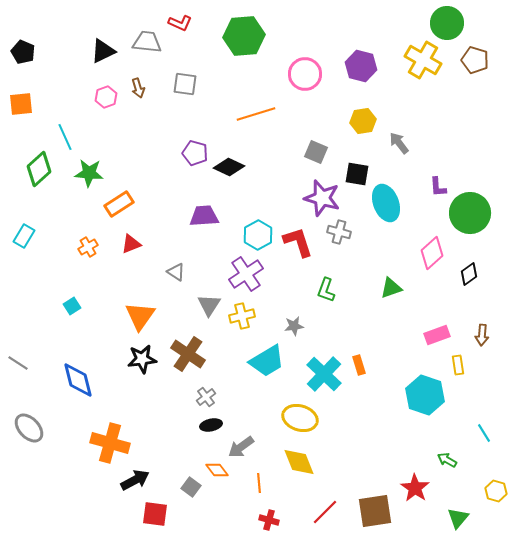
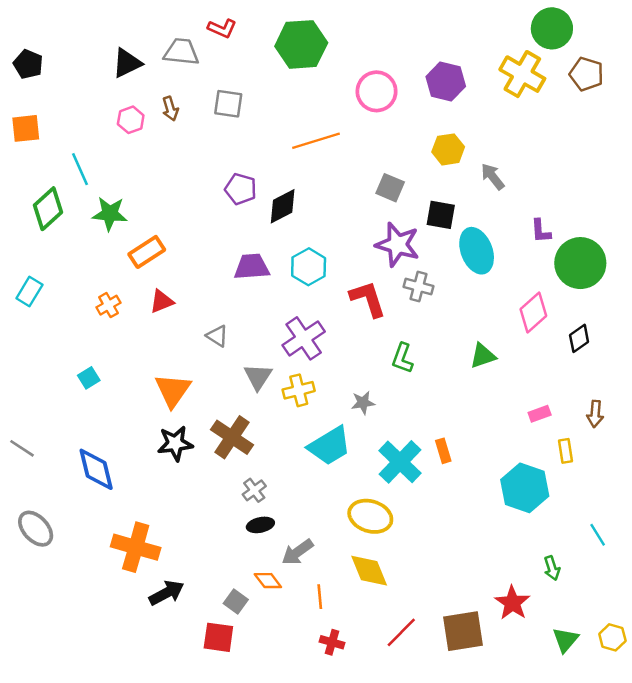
black diamond: (229, 167) -> (283, 206), turned -52
cyan hexagon: (258, 235) -> (309, 267), moved
pink rectangle: (437, 335) -> (540, 414), size x0.7
green arrow: (447, 460) -> (552, 568), turned -138
yellow hexagon: (496, 491) -> (612, 637), moved
red square: (155, 514) -> (218, 637), moved

